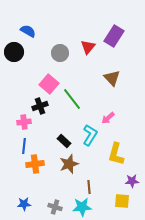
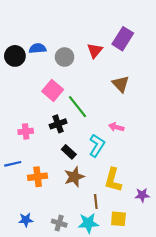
blue semicircle: (28, 31) -> (38, 48), moved, turned -35
black cross: (40, 106) -> (58, 124), moved
pink arrow: (108, 118) -> (116, 127), turned 56
blue line: (24, 146) -> (13, 164), moved, turned 70
yellow L-shape: (116, 154) -> (113, 180), moved
yellow square: (122, 201) -> (118, 219), moved

